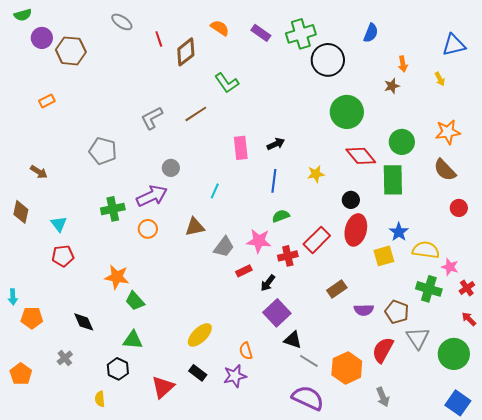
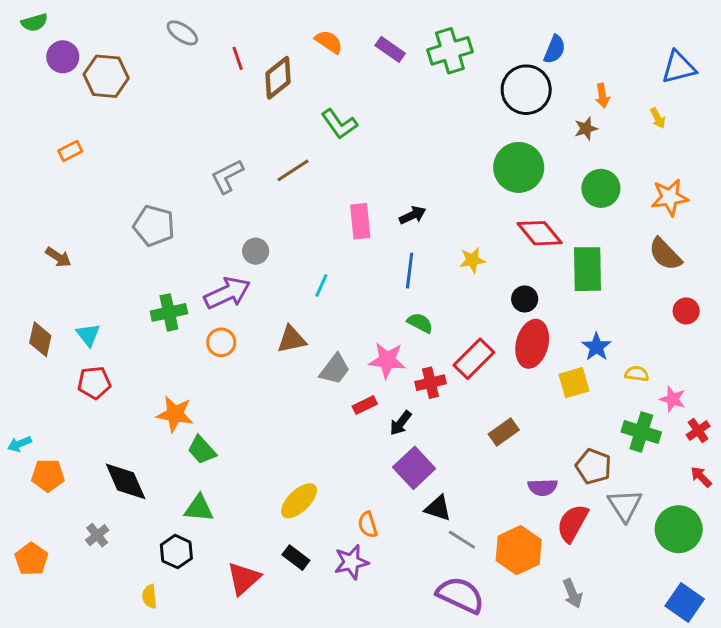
black circle: (328, 60) -> (526, 90), moved
green circle: (402, 142) -> (601, 188), moved
brown diamond: (21, 212) -> (40, 339), moved
green semicircle: (281, 216) -> (420, 323), turned 48
yellow semicircle: (426, 250) -> (637, 374), size x0.6
cyan arrow: (13, 297) -> (19, 444), turned 70
purple semicircle: (364, 310) -> (543, 487), moved
black diamond: (84, 322) -> (126, 481), size x1.4

